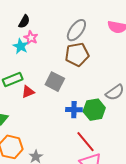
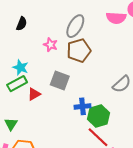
pink star: (31, 38) -> (50, 45), moved
cyan star: (21, 46) -> (20, 67), moved
green hexagon: (94, 110) -> (99, 116), moved

